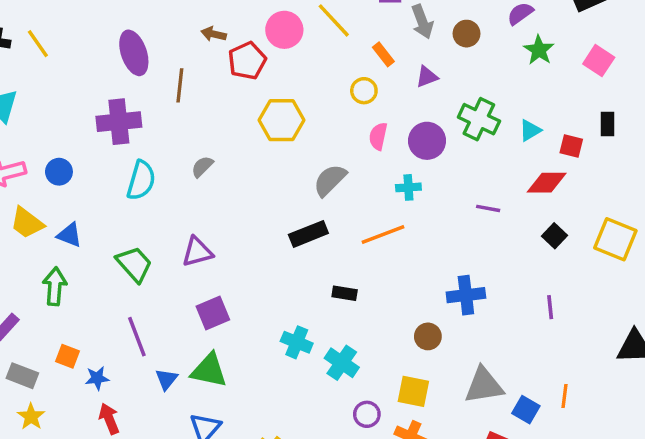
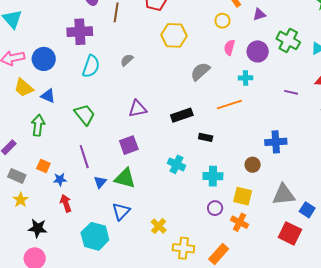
blue circle: (59, 172) -> (44, 59), size x1.5
black rectangle: (308, 234) -> (182, 115), moved
purple triangle: (197, 252) -> (138, 109), moved
cyan cross: (342, 363) -> (213, 176), moved, turned -36

